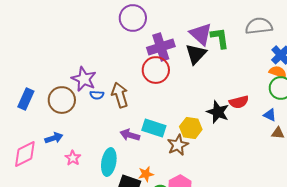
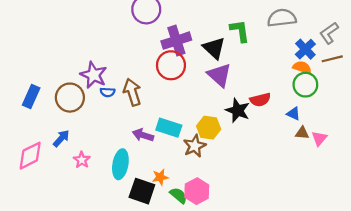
purple triangle: (201, 34) -> (219, 75), moved
black triangle: (196, 54) -> (214, 48), turned -30
blue arrow: (54, 138) -> (61, 138), turned -30

